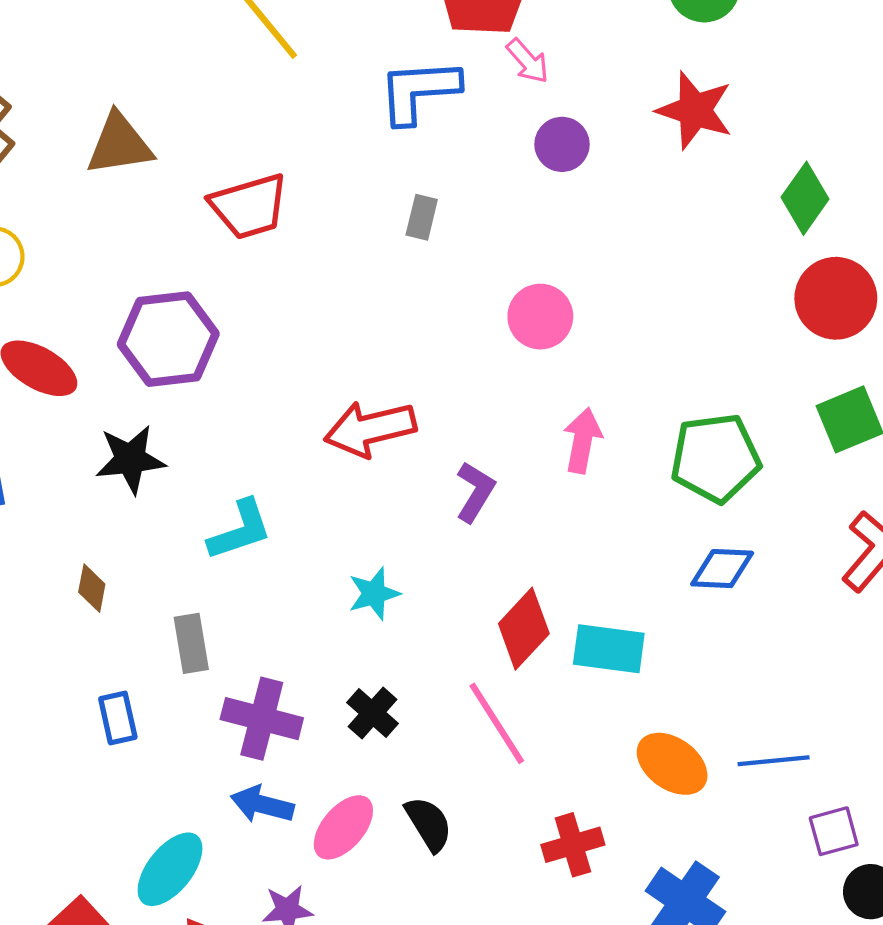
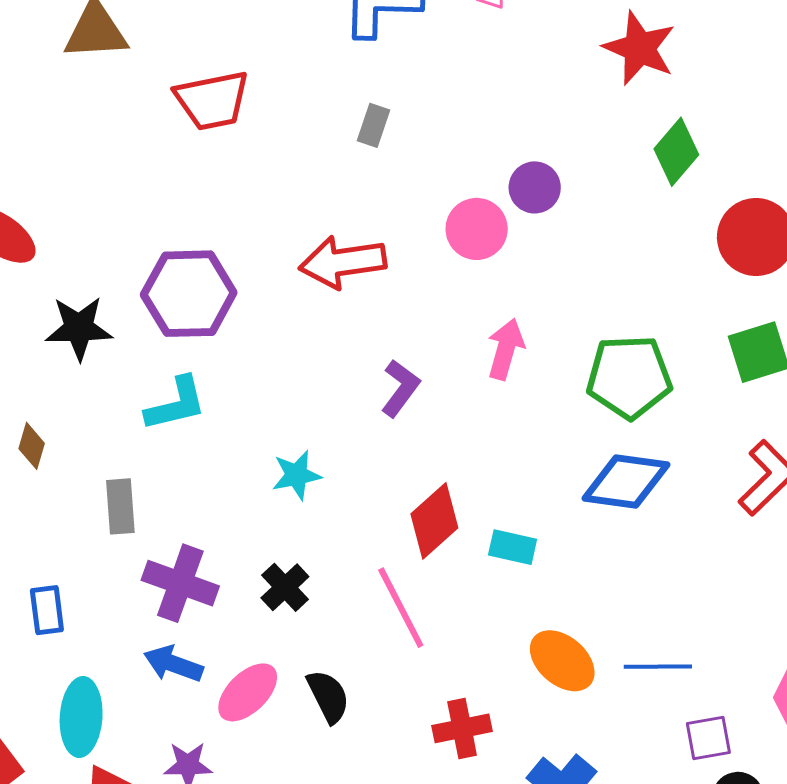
purple circle: (562, 144) -> (535, 187), moved
green diamond: (805, 198) -> (676, 152), moved
purple hexagon: (168, 339) -> (189, 294), moved
red arrow: (370, 429) -> (343, 262), moved
blue diamond: (722, 569) -> (626, 481), size x1.4
cyan rectangle: (609, 649) -> (513, 547), size x0.7
blue rectangle: (118, 718) -> (47, 610), moved
cyan ellipse: (170, 869) -> (81, 717), turned -40

